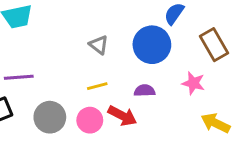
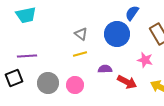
yellow line: (97, 86) -> (80, 54), moved
purple semicircle: (145, 91) -> (105, 69), moved
red arrow: (122, 116) -> (127, 82), moved

